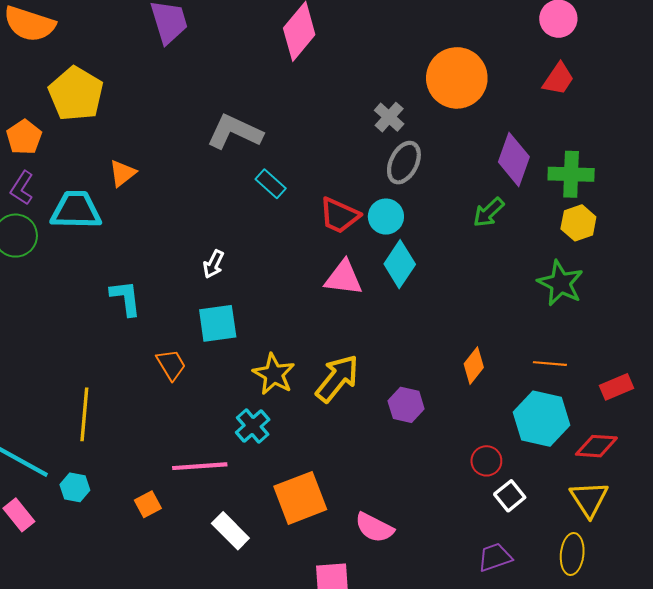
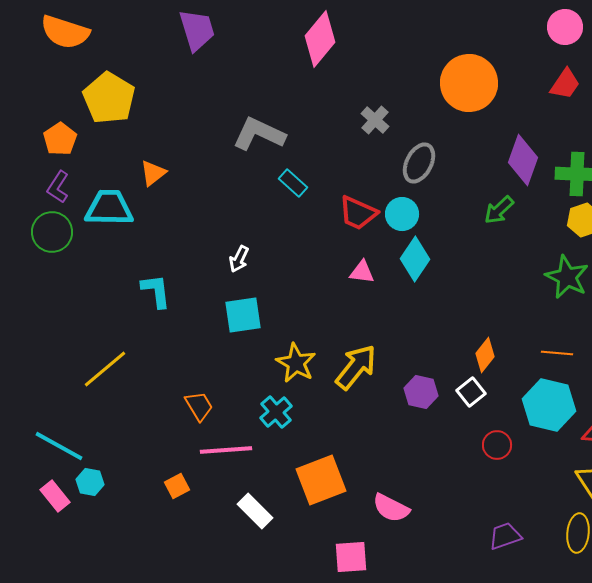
gray cross: (389, 117) -> (375, 120), moved
pink triangle: (344, 278) -> (362, 272), size x0.7
orange trapezoid: (171, 365) -> (199, 406), moved
yellow line: (84, 414) -> (105, 369), moved, turned 45
cyan hexagon: (75, 487) -> (90, 482), moved
white square: (510, 496) -> (471, 392), moved

